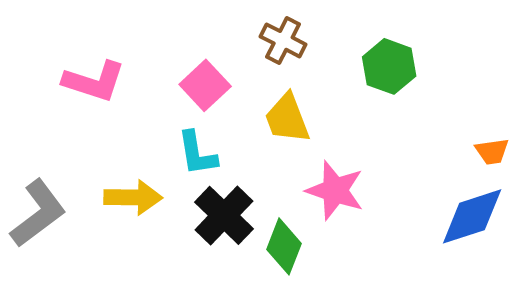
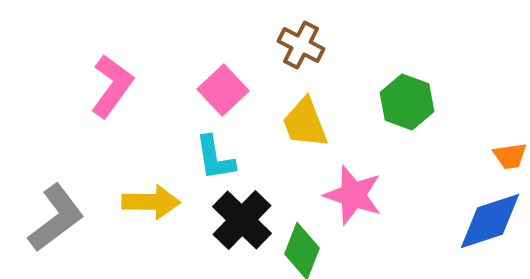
green hexagon: (389, 66) -> (407, 102), moved
pink L-shape: (94, 81) -> (112, 86), turned -72

